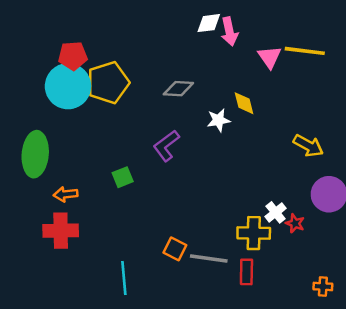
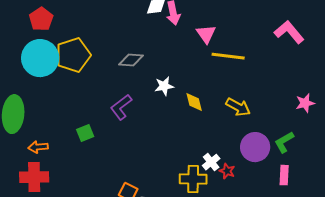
yellow line: (305, 51) -> (228, 56), moved
red pentagon: (73, 56) -> (41, 19), moved, turned -30
yellow diamond: (244, 103) -> (194, 102), moved

